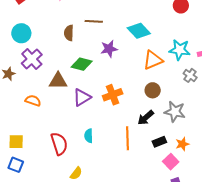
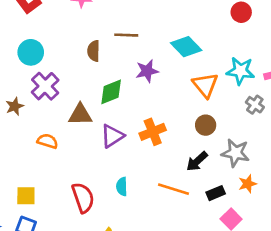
orange triangle: (153, 60) -> (205, 85), turned -45
green diamond: (82, 64) -> (111, 92), turned -35
orange line: (128, 138) -> (173, 189), turned -70
orange star: (182, 144) -> (248, 184), moved

